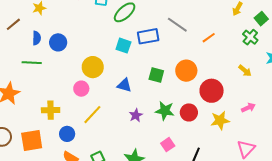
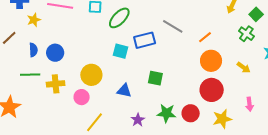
orange circle: (186, 71) -> (211, 61), moved
pink arrow: (248, 108) -> (250, 104), turned 112
yellow cross: (51, 110) -> (56, 84), moved

